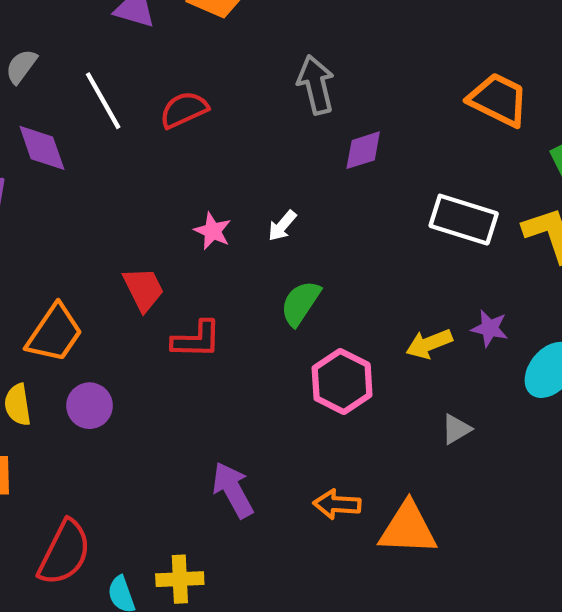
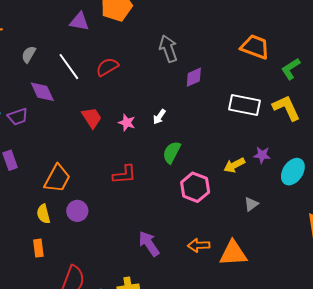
red trapezoid: (143, 289) -> (92, 118), moved

